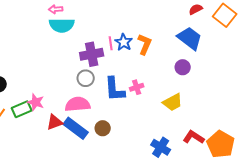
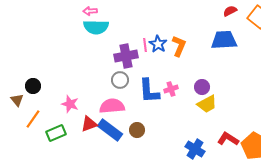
blue trapezoid: (190, 38) -> (224, 40), turned -40
purple circle: (183, 67) -> (202, 87), moved
green rectangle: (22, 109) -> (56, 133), moved

